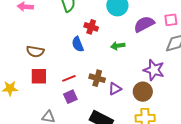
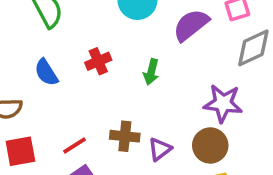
red cross: (91, 27) -> (98, 61), moved, turned -32
blue semicircle: (78, 44) -> (46, 72), moved
green arrow: (118, 46) -> (151, 72), turned -56

